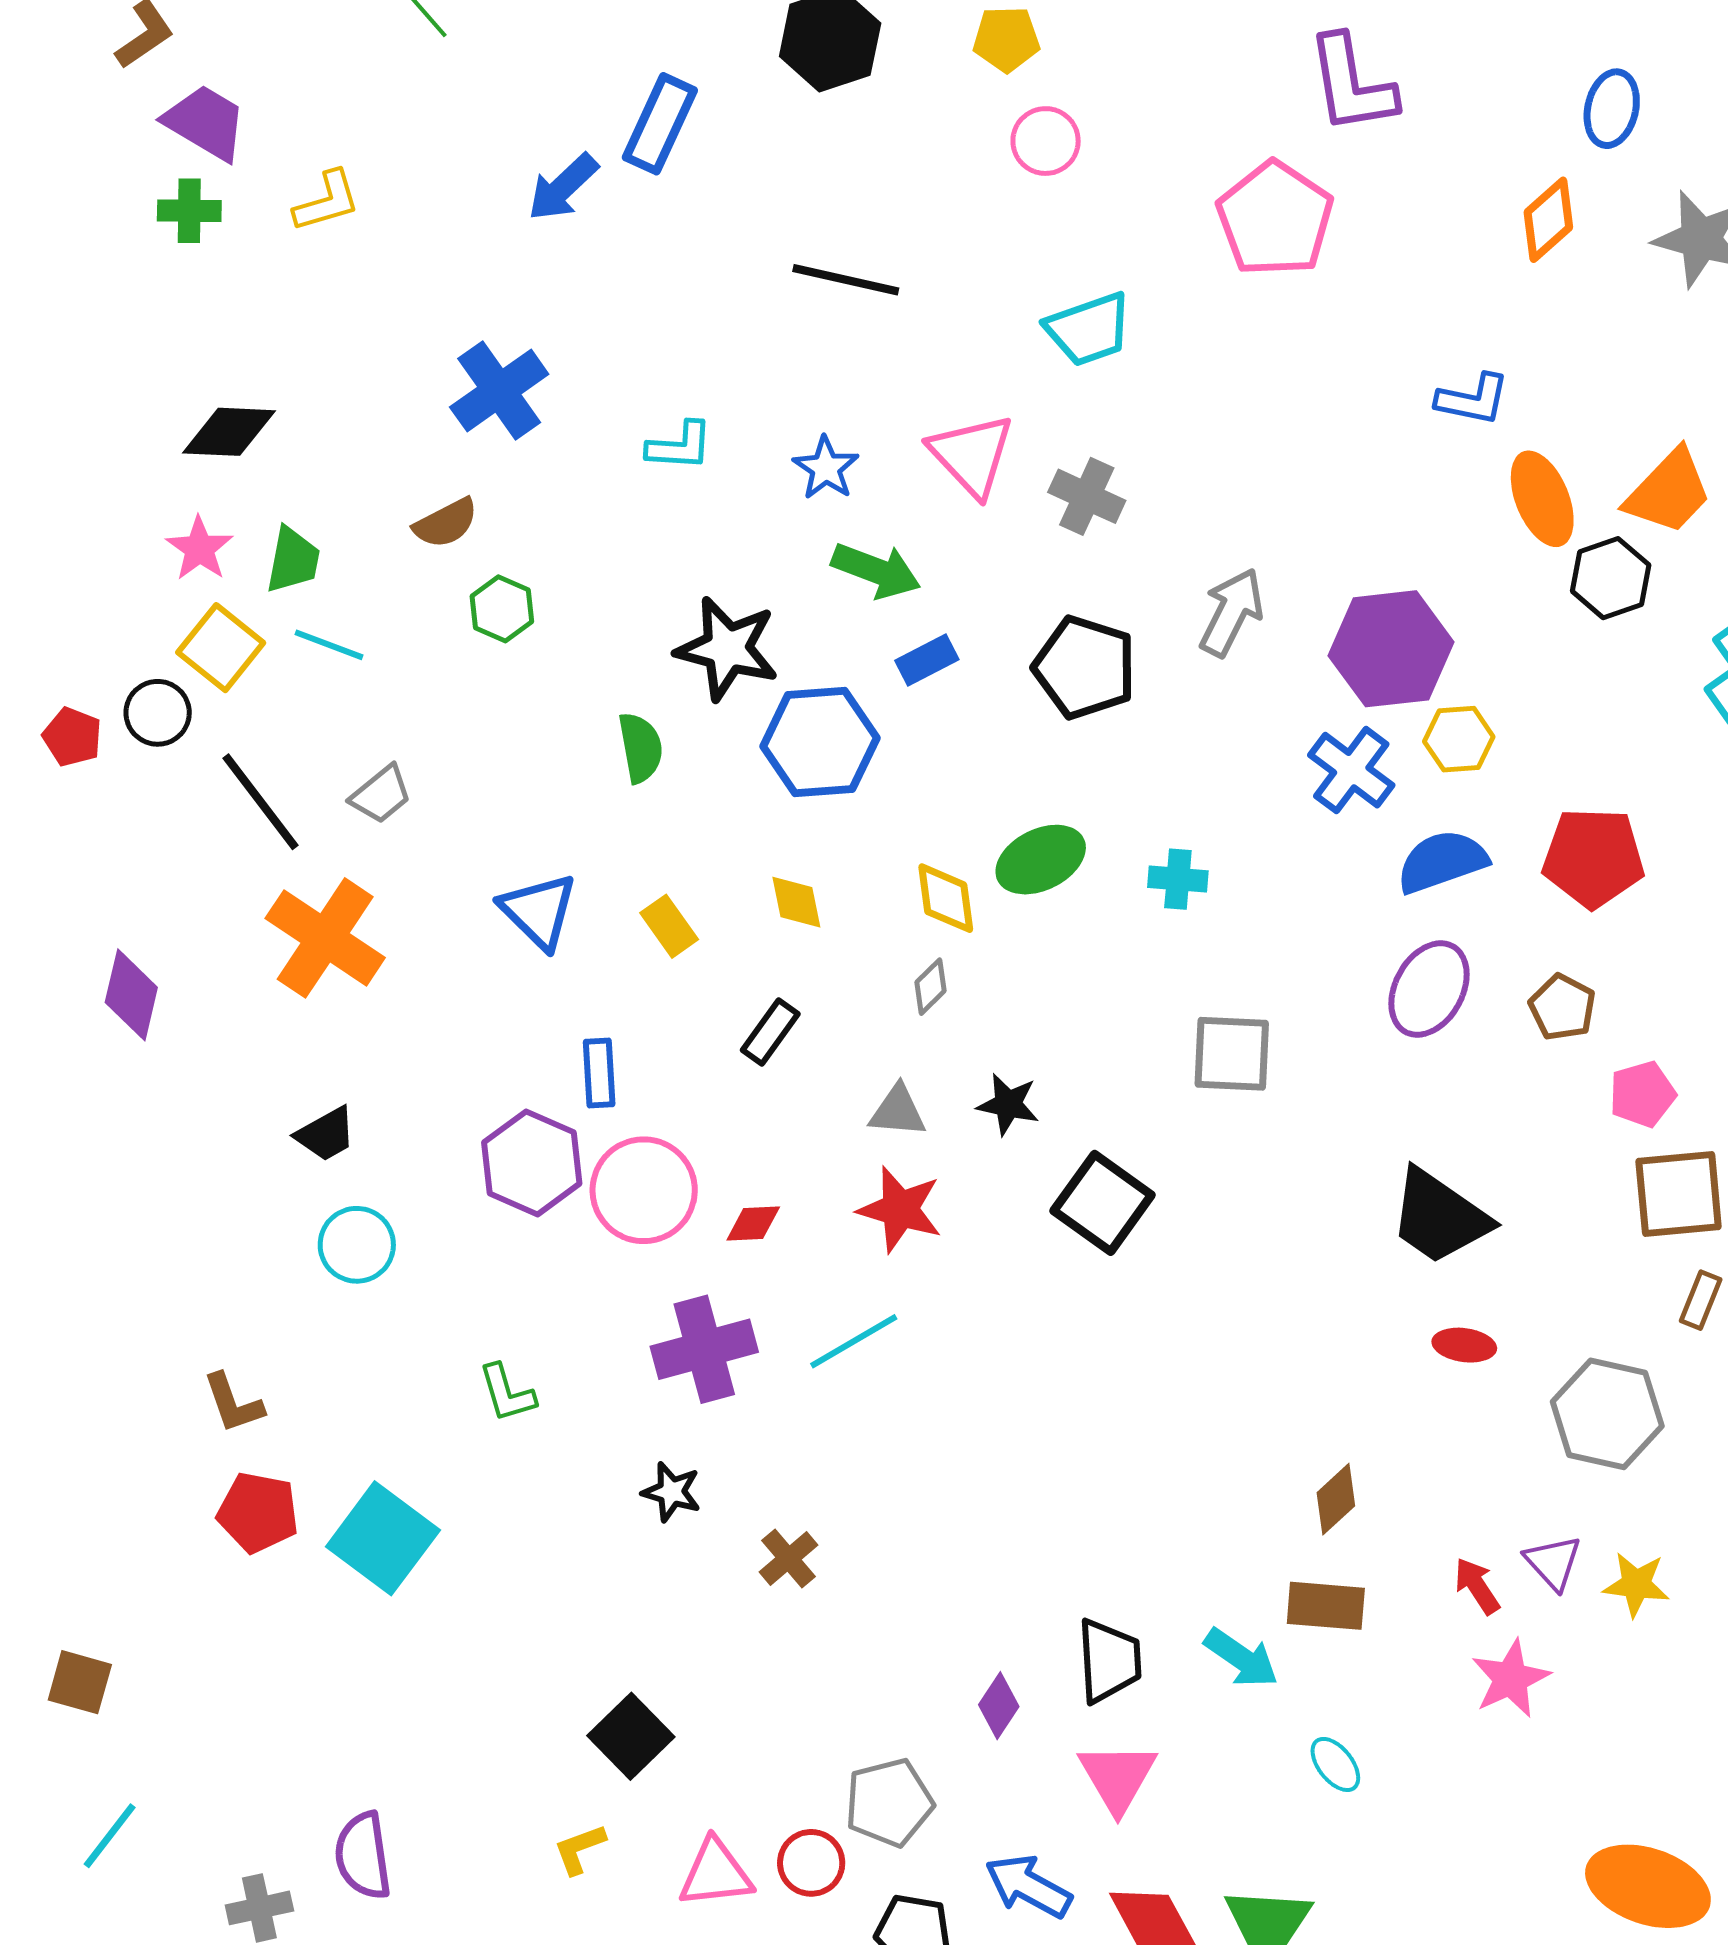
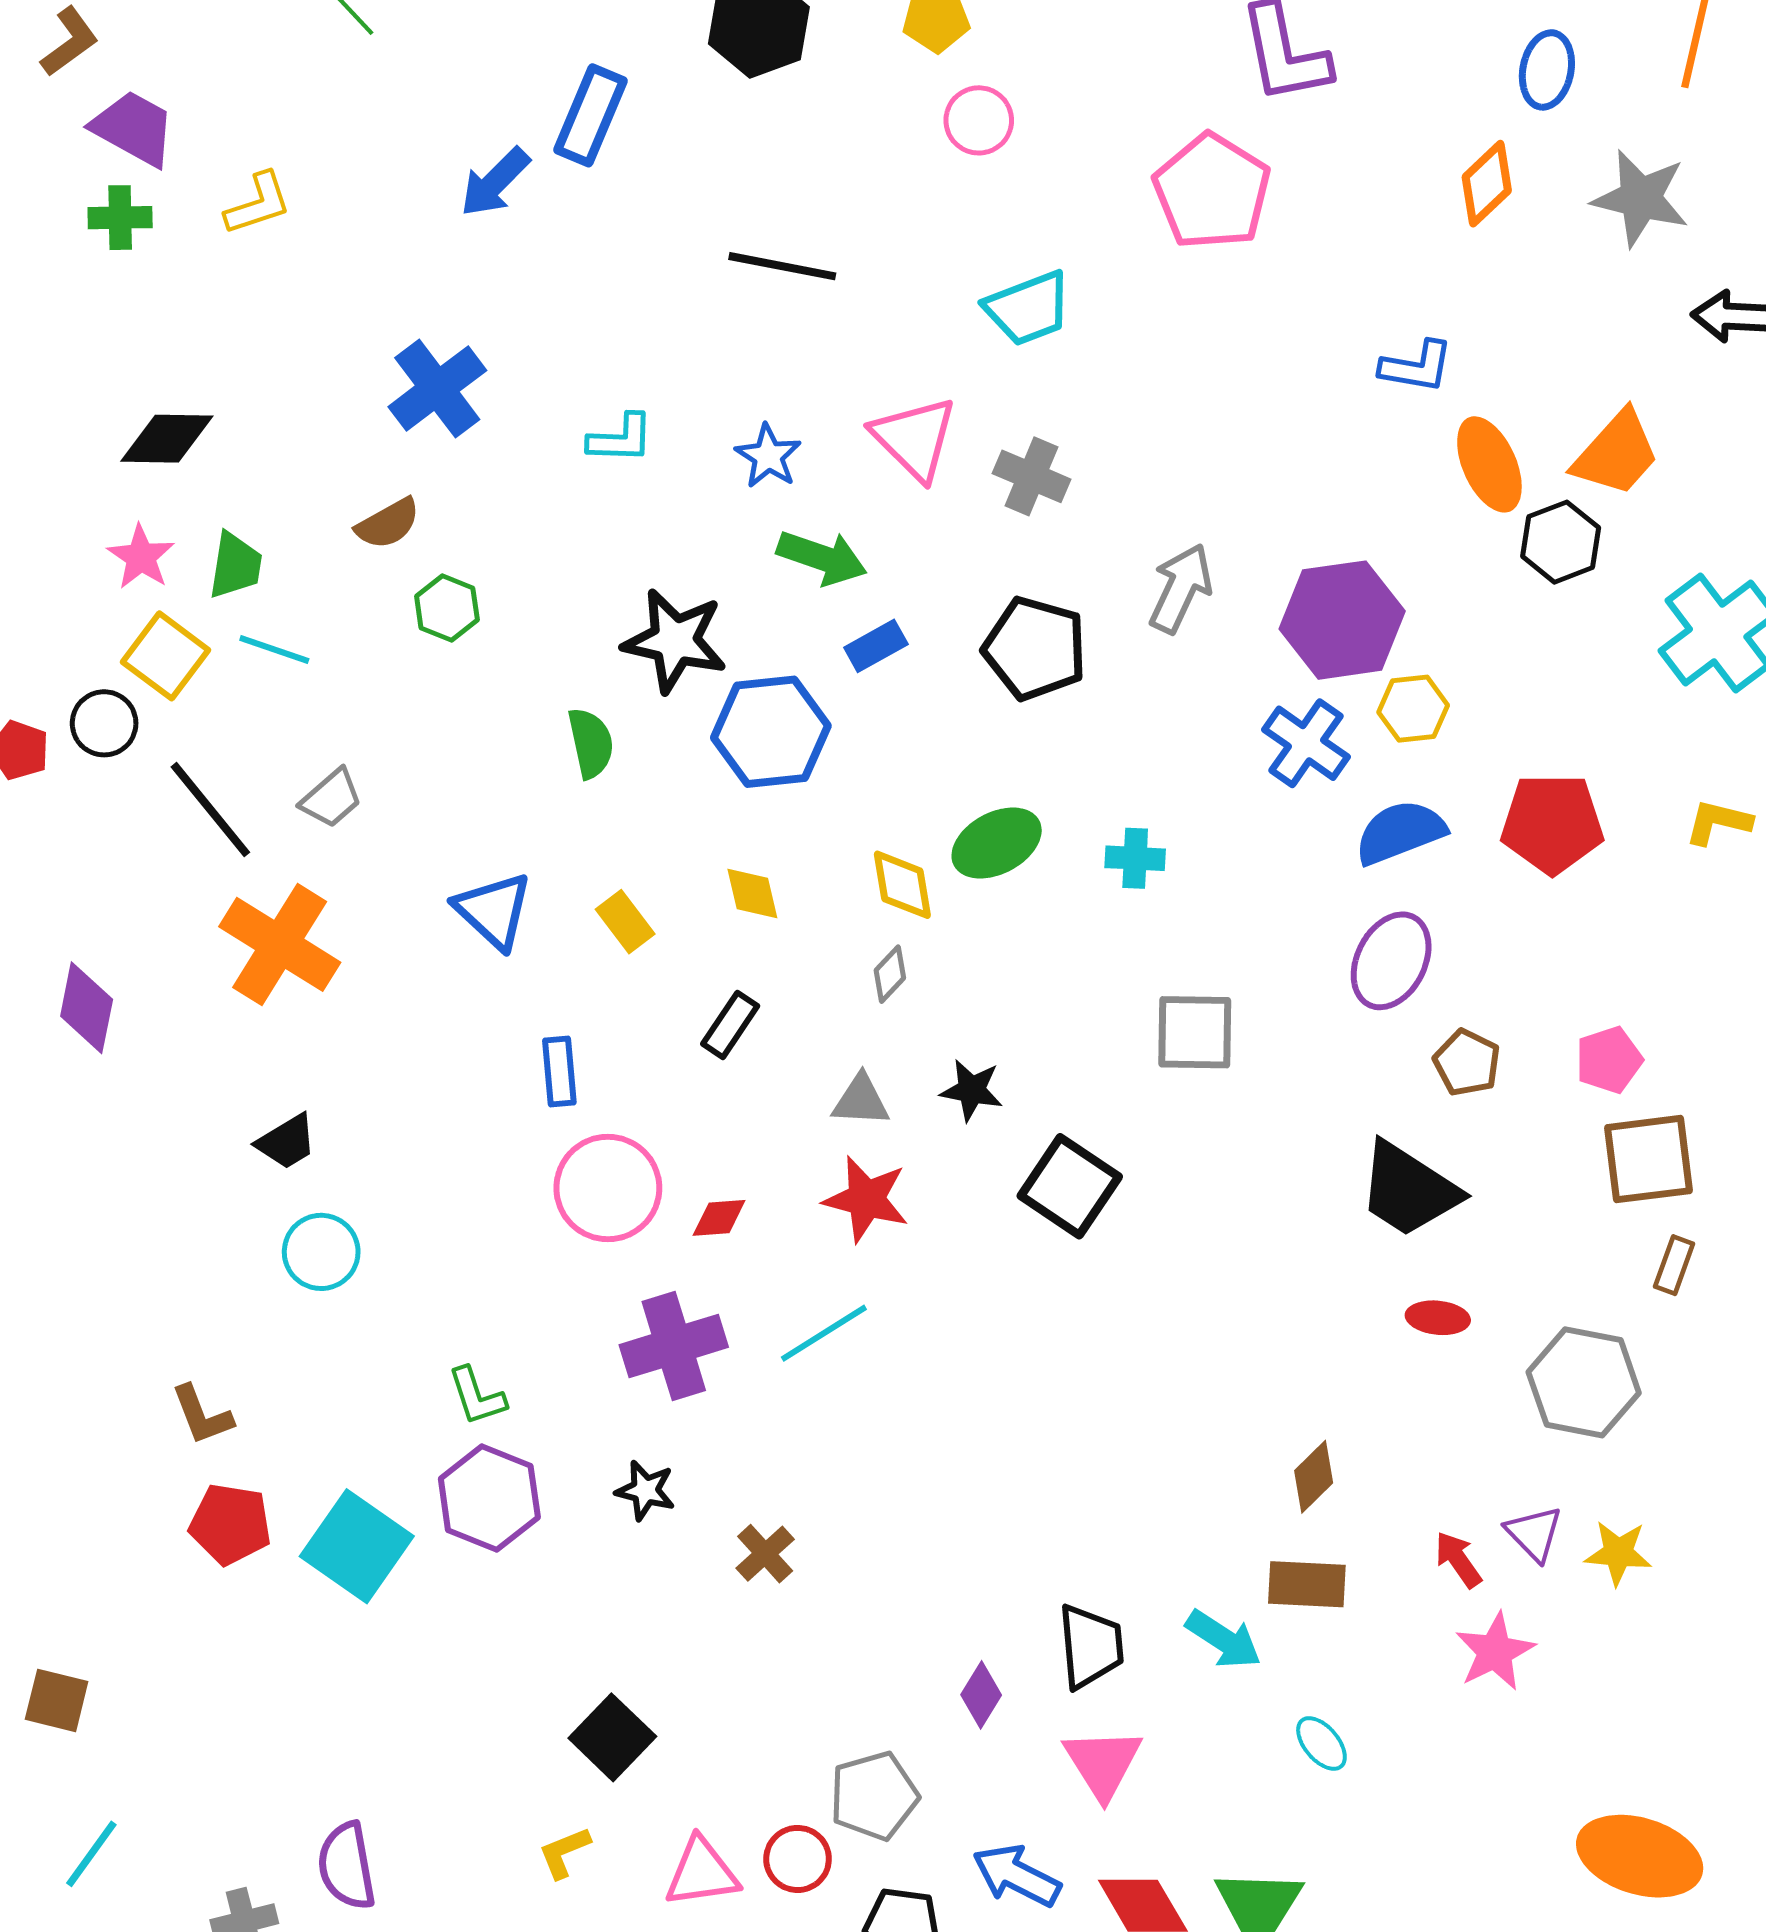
brown pentagon: (1562, 1007) -> (1467, 1063), moved
purple hexagon: (532, 1163) -> (489, 1498), moved

